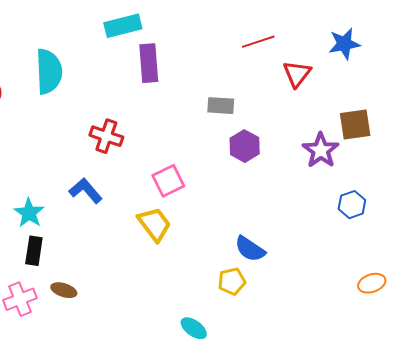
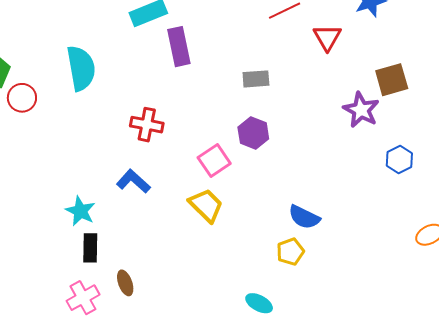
purple hexagon: (245, 146) -> (253, 133), moved
brown ellipse: (64, 290) -> (125, 283), turned 60

